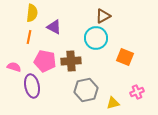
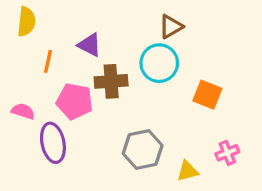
yellow semicircle: (32, 13) -> (26, 22), moved
brown cross: (71, 61) -> (111, 81), moved

